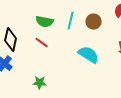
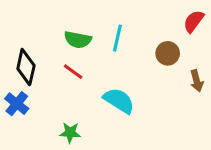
brown circle: (94, 22) -> (168, 53), moved
cyan semicircle: (89, 55) -> (119, 101), moved

